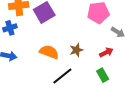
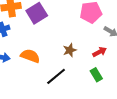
orange semicircle: (49, 52) -> (30, 56), moved

